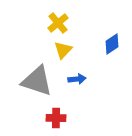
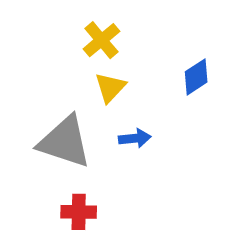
red cross: (56, 118) -> (79, 212), moved

